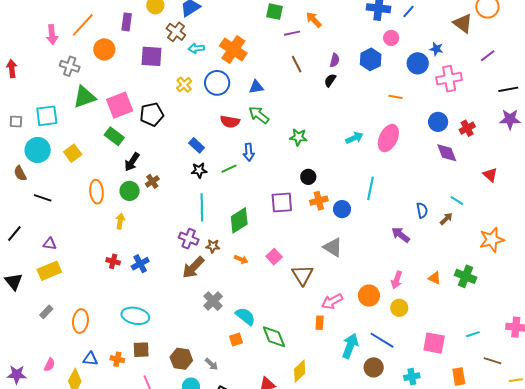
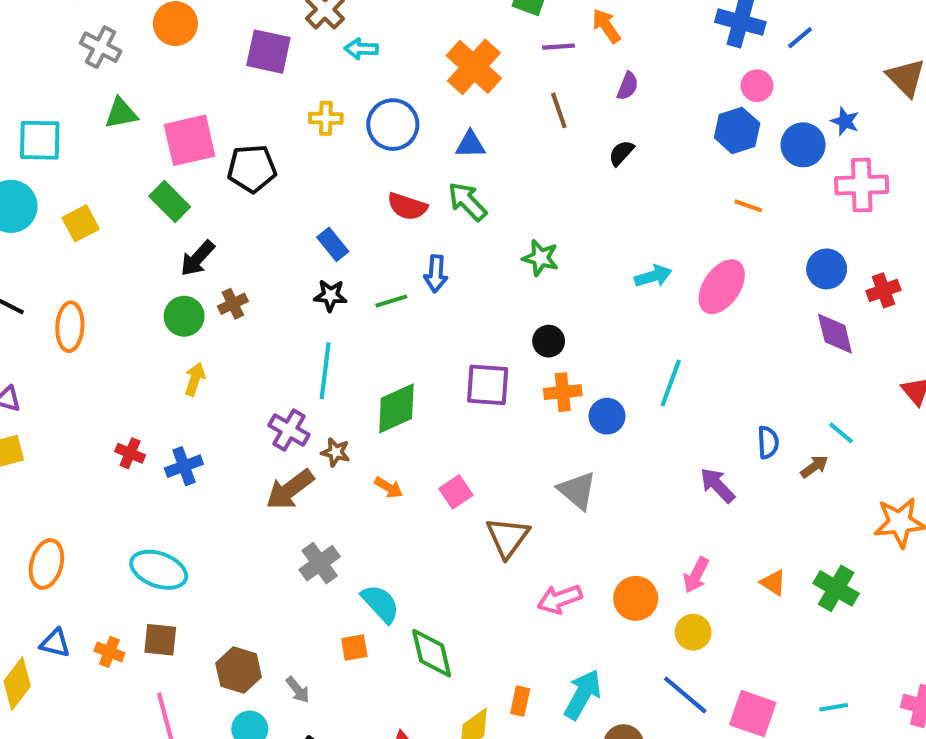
orange cross: (233, 50) -> (474, 67), moved
blue hexagon: (371, 59) -> (737, 130), moved
purple semicircle: (335, 60) -> (628, 86), moved
yellow cross: (184, 85) -> (326, 118), turned 35
green triangle: (84, 97) -> (121, 113), size x0.7
orange ellipse: (97, 192) -> (70, 327), moved
yellow arrow: (120, 221) -> (195, 379), moved
orange rectangle: (320, 323) -> (520, 701), moved
blue line: (382, 340) -> (685, 695), moved

